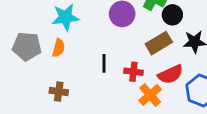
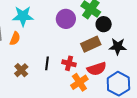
black line: (104, 63) -> (47, 63), moved
brown cross: (59, 92) -> (21, 70), moved, turned 32

